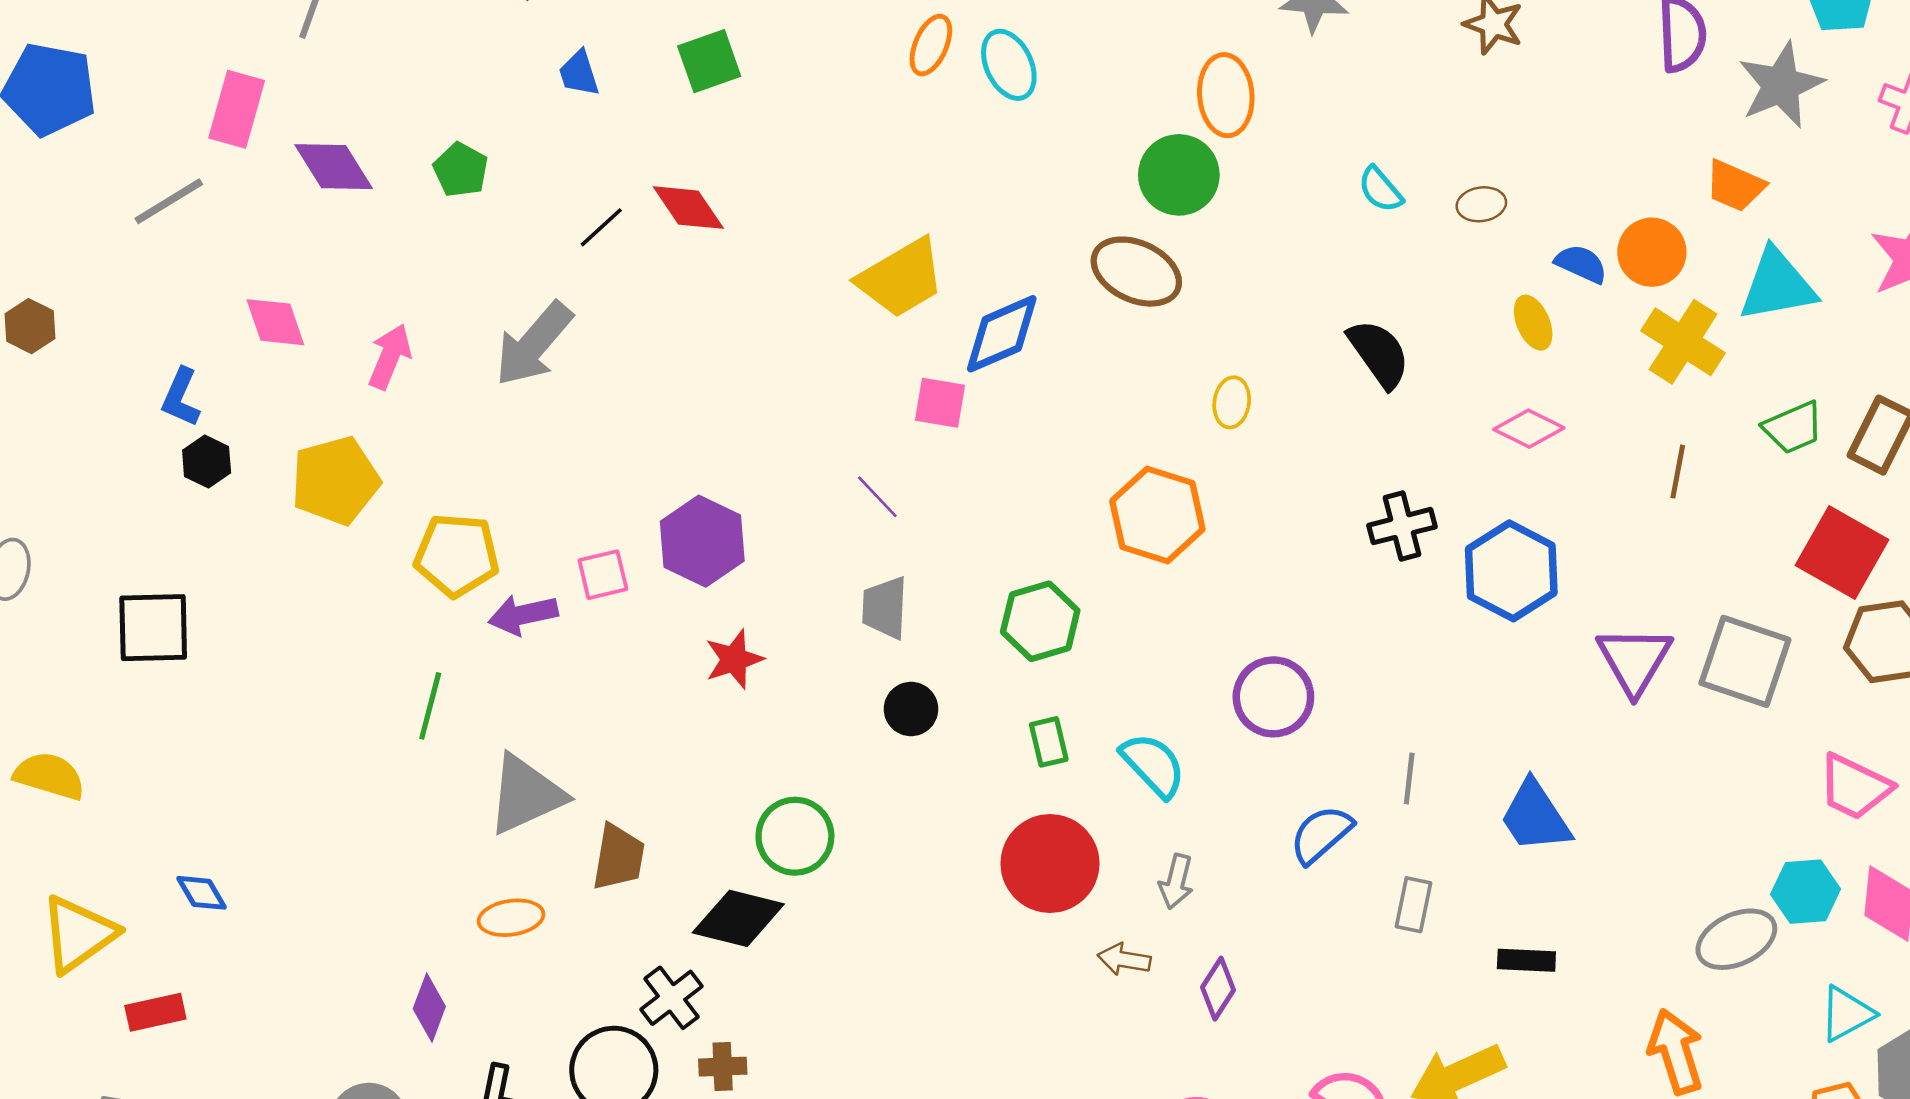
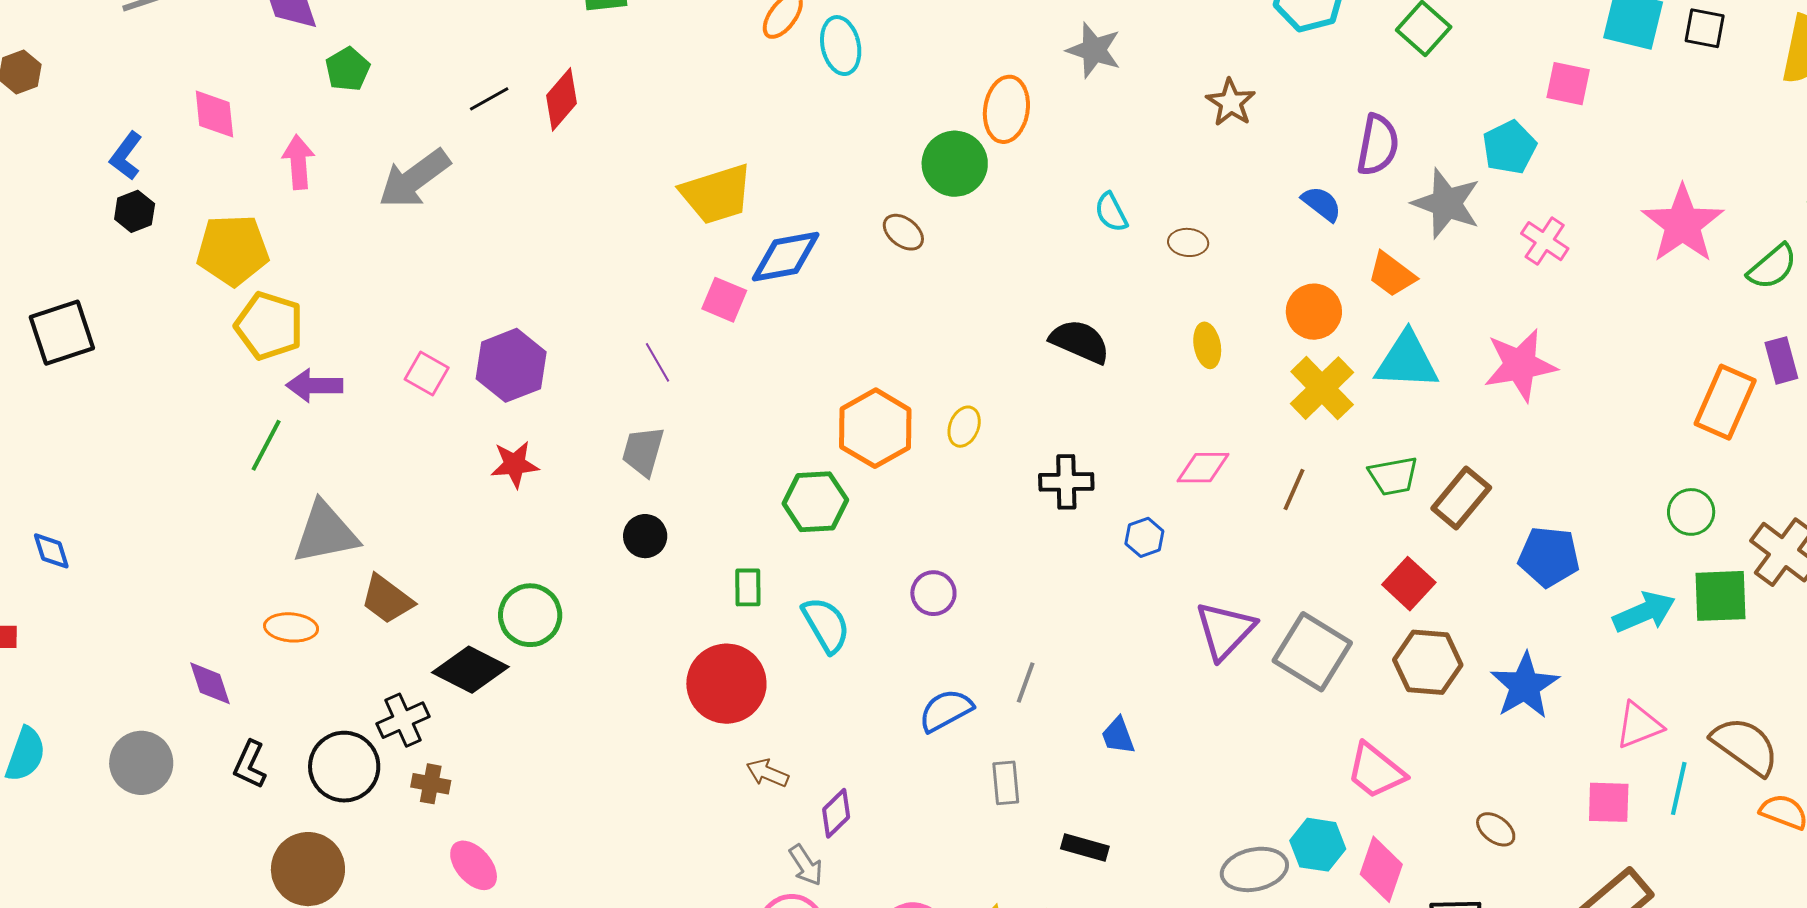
gray star: (1781, 85) -> (1446, 203), turned 30
green pentagon: (461, 170) -> (348, 69), moved
red diamond: (688, 208) -> (562, 99), turned 62
blue semicircle: (1581, 264) -> (1322, 204), moved
brown ellipse: (1136, 272) -> (903, 232), size x0.6
black semicircle: (1379, 354) -> (1080, 341), turned -44
pink arrow: (390, 357) -> (298, 162), turned -40
yellow ellipse: (1232, 402) -> (964, 427), moved
pink diamond: (1529, 429) -> (1203, 468), moved, turned -40
red square: (1842, 552) -> (1409, 584), size x0.7
yellow pentagon: (457, 555) -> (269, 326), moved
blue hexagon: (1511, 571) -> (1144, 537), size x0.5
pink square: (603, 575) -> (427, 374), turned 30
purple arrow: (523, 615) -> (314, 385), moved
green hexagon: (1040, 621) -> (815, 502), moved
black square: (153, 628) -> (62, 333), turned -30
purple circle: (1273, 697) -> (933, 593), size x0.7
blue trapezoid: (1535, 817) -> (1118, 736), size x0.6
brown trapezoid: (618, 857) -> (387, 599), turned 104
gray arrow: (1176, 882) -> (806, 865), moved, turned -60
gray rectangle: (1413, 905) -> (1006, 783), turned -30
purple diamond: (429, 1008) -> (210, 683), turned -52

